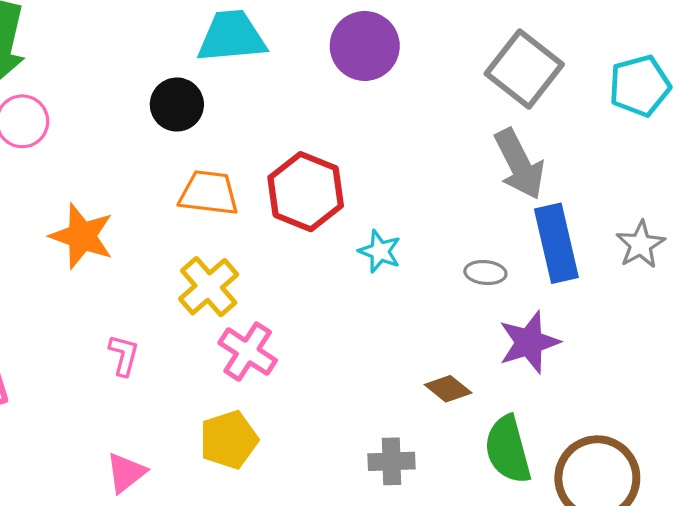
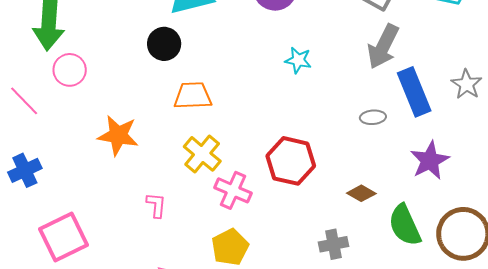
gray arrow: (519, 164) -> (383, 46), turned 63
red hexagon: (306, 192) -> (291, 161), moved
cyan star: (380, 251) -> (298, 60), moved
purple star: (529, 342) -> (430, 160), moved

